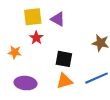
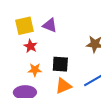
orange star: (15, 52) -> (35, 70), moved

